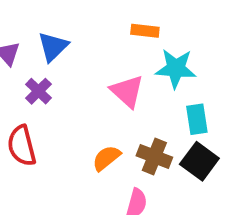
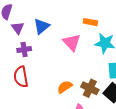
purple cross: (39, 91) -> (24, 50), moved, turned 32
pink triangle: (127, 91) -> (72, 42), moved

